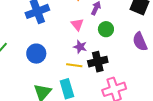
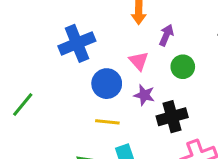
blue circle: (36, 54) -> (107, 84), moved
yellow line: (74, 65) -> (107, 122), moved

